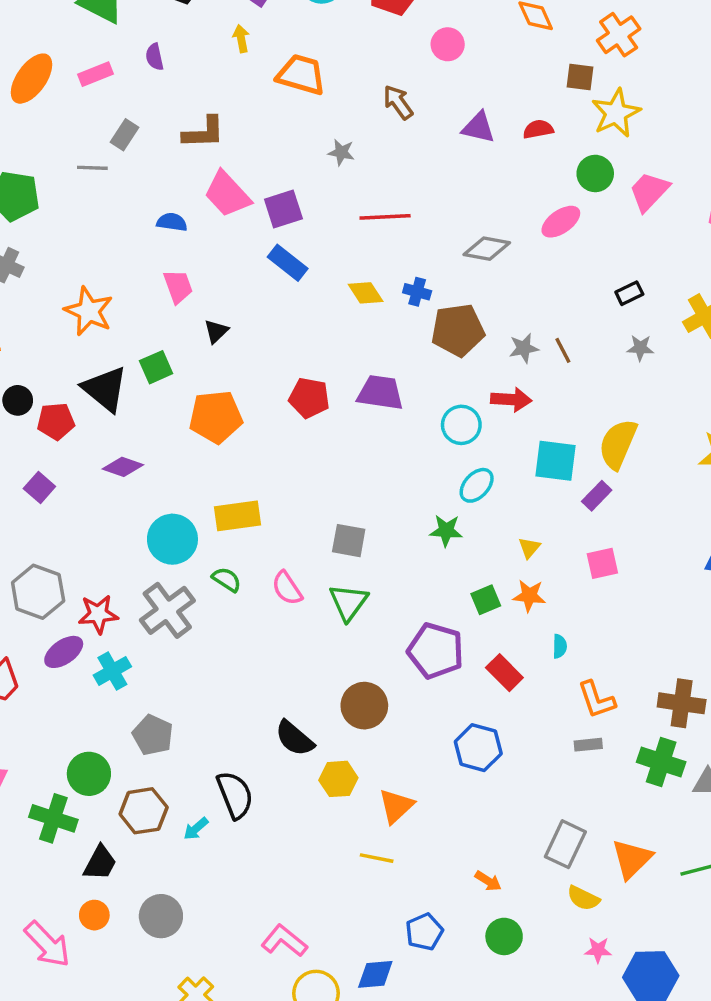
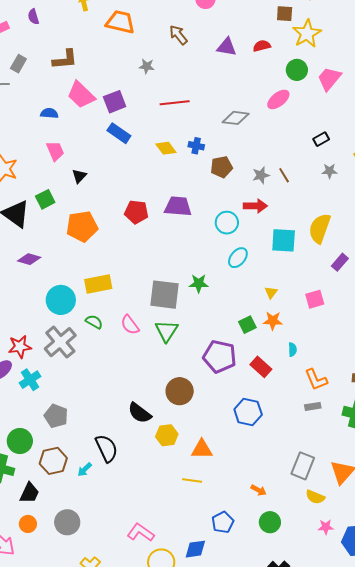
brown pentagon: (458, 330) -> (221, 167), size x0.7
purple rectangle: (597, 496) -> (340, 262), moved
green star: (446, 531) -> (199, 283), moved
gray square: (349, 541) -> (165, 295), size x1.5
orange triangle: (396, 806) -> (202, 449), turned 45

